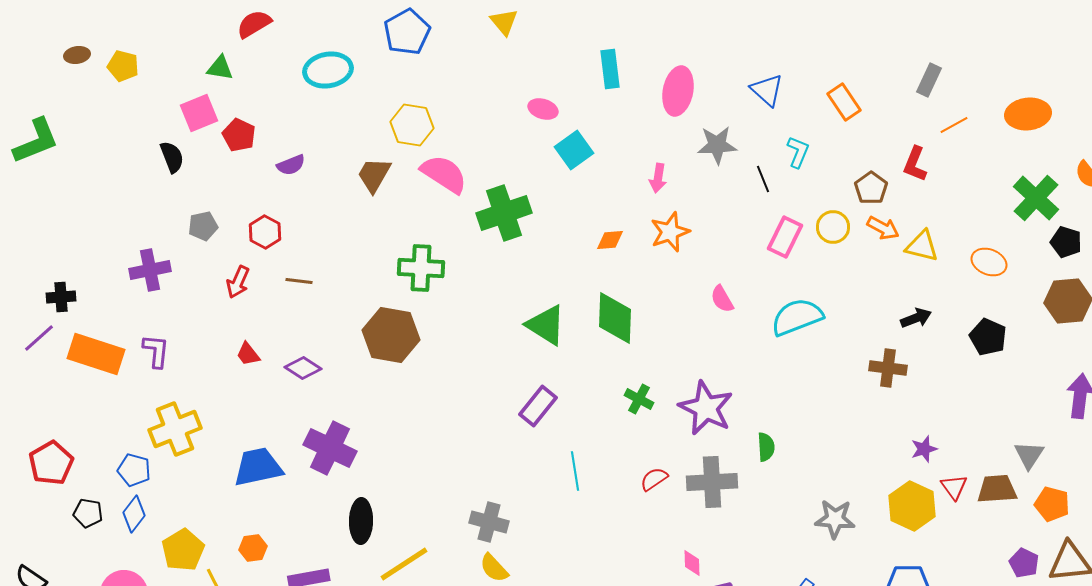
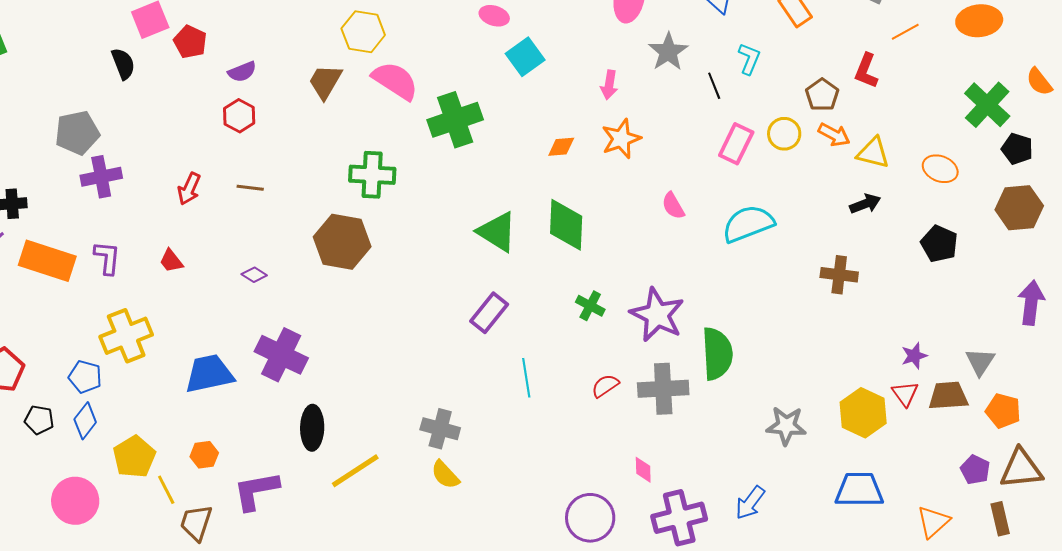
gray star: (717, 145) -> (668, 52), turned -30
gray pentagon: (203, 226) -> (77, 133), moved, size x1.5
red hexagon: (265, 232) -> (239, 116), moved
black arrow: (916, 318) -> (865, 204), moved
red trapezoid: (248, 354) -> (171, 261), moved
purple diamond: (303, 368) -> (254, 275), size x0.7
green semicircle: (766, 447) -> (717, 354), size x1.8
purple star: (924, 449) -> (914, 356), moved

